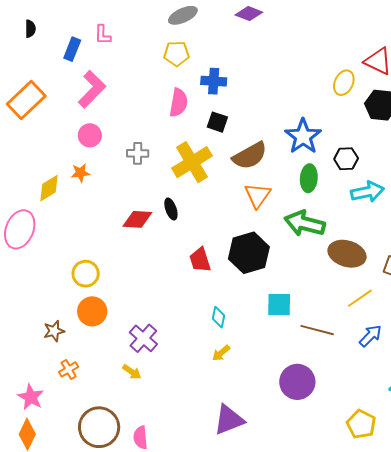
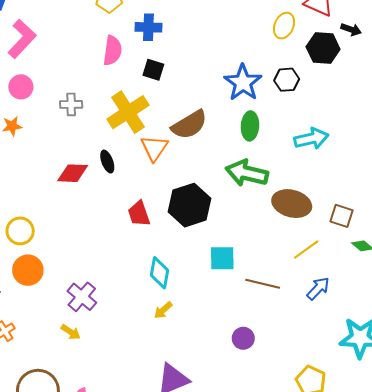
brown semicircle: (250, 156) -> (189, 125), moved
black hexagon: (346, 159) -> (287, 80), moved
orange triangle: (257, 195) -> (154, 148), moved
cyan diamond: (219, 317) -> (160, 273), size x1.4
purple circle: (297, 382) -> (243, 338), size x0.6

